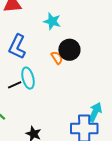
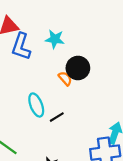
blue L-shape: (17, 47) -> (21, 47), moved
black line: (15, 85) -> (57, 117), moved

